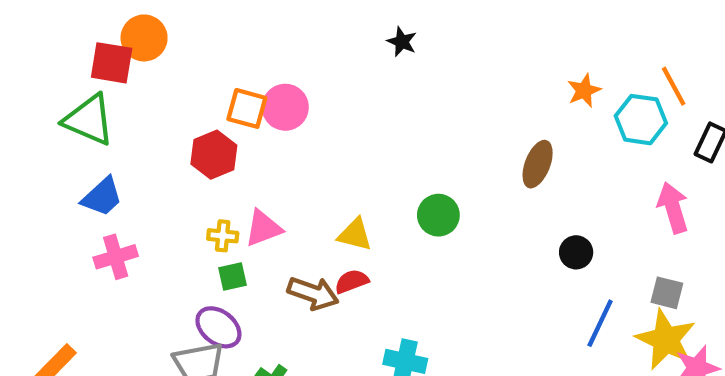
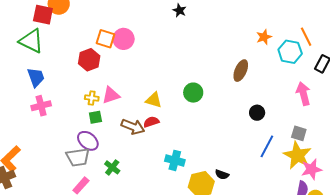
blue trapezoid: (102, 197) -> (36, 77), turned -70

